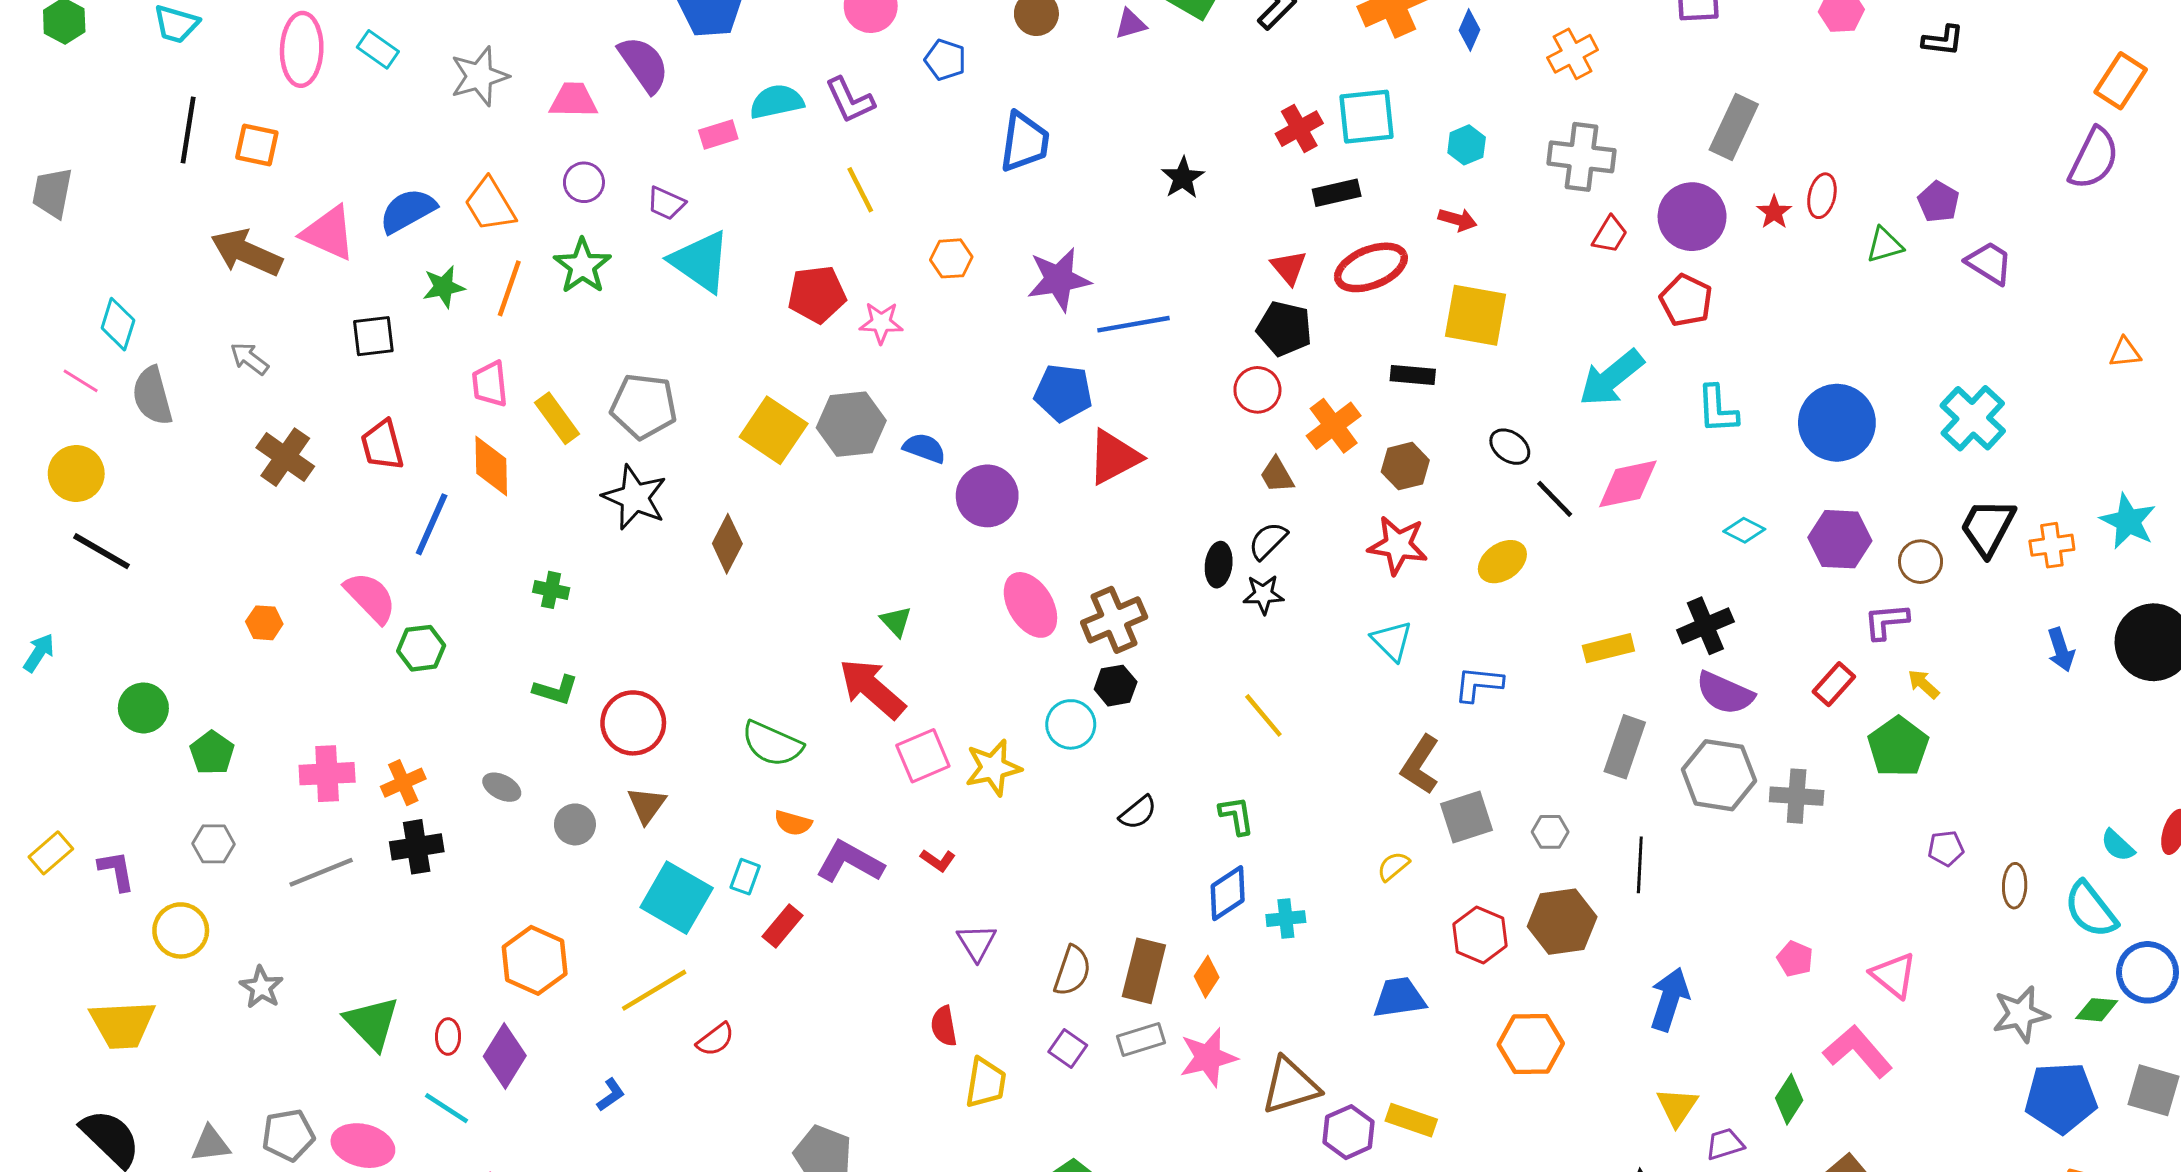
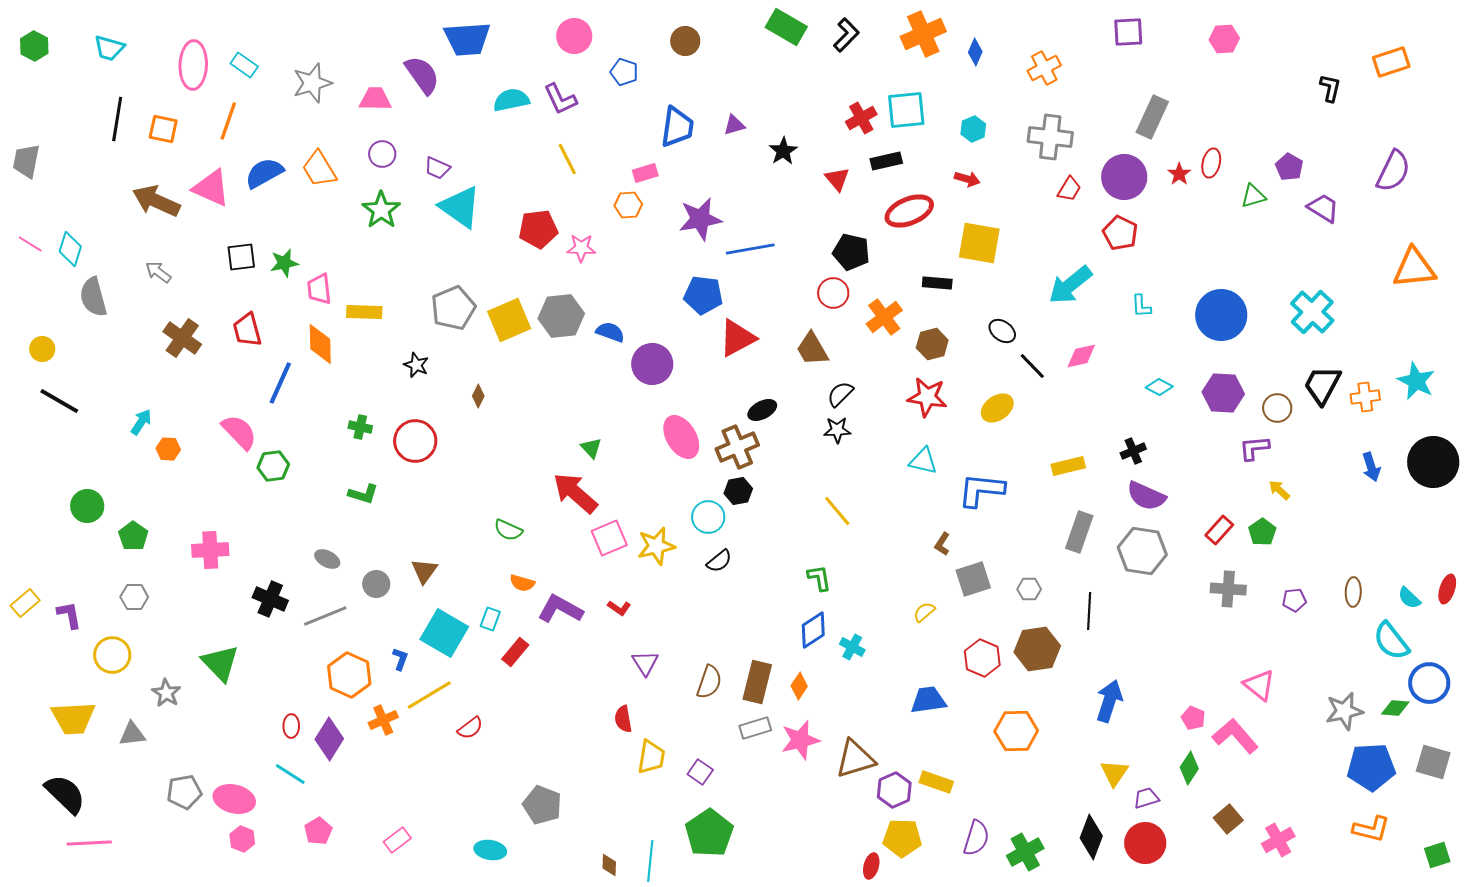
purple triangle: (1131, 24) -> (734, 125), moved
black L-shape: (1943, 40) -> (1330, 88), moved, turned -84
orange rectangle: (2121, 81) -> (1391, 62), moved, turned 39
pink rectangle: (718, 135) -> (645, 173), moved
purple semicircle: (2094, 158) -> (1393, 171), moved
red triangle: (1289, 267) -> (837, 179), moved
green star: (444, 287) -> (284, 263), moved
orange line: (509, 288) -> (228, 121), moved
orange triangle: (2125, 353) -> (1414, 268), size x2.0
pink line: (81, 381) -> (30, 244), moved
gray pentagon: (644, 406) -> (453, 308), moved, turned -30
cyan L-shape: (1717, 409) -> (1141, 306), size x0.7
yellow rectangle: (557, 418) -> (364, 312), turned -52
yellow square: (774, 430) -> (509, 320), turned 33
yellow circle: (76, 474) -> (42, 349), size x0.7
brown trapezoid: (1277, 475) -> (812, 349), moved, size x1.4
pink diamond: (1628, 484) -> (1081, 356), size x0.7
black star: (635, 497) -> (416, 365), size x0.6
brown diamond: (727, 544) -> (478, 396), size x0.6
black ellipse: (1219, 565) -> (762, 410), moved, turned 56
black cross: (1705, 626) -> (1133, 451), size x0.7
cyan triangle: (1392, 641) -> (923, 461), turned -32
cyan arrow: (39, 653) -> (141, 422), moved
blue L-shape: (1478, 684) -> (981, 490), size x1.4
red rectangle: (1834, 684) -> (1219, 530), moved
red circle: (633, 723) -> (415, 441), moved
green semicircle: (772, 744) -> (508, 530), size x0.7
green pentagon: (1898, 747) -> (1262, 532), size x0.7
brown L-shape: (1420, 765) -> (942, 544), size x0.6
orange cross: (403, 783) -> (383, 720), moved
gray cross: (1797, 796) -> (1228, 589), moved
black semicircle: (1138, 813) -> (719, 561), moved
black cross: (417, 847) -> (270, 599), turned 32
gray line: (321, 872) -> (325, 616), moved
brown ellipse: (2015, 886) -> (1353, 592), moved
cyan cross: (1286, 919) -> (852, 647), turned 35
pink pentagon: (1795, 959) -> (1193, 718), moved
green triangle: (372, 1023) -> (220, 663), moved
purple square: (1068, 1048) -> (700, 772), moved
blue L-shape: (611, 1095) -> (400, 659), moved, turned -35
gray triangle: (211, 1144) -> (132, 734), moved

